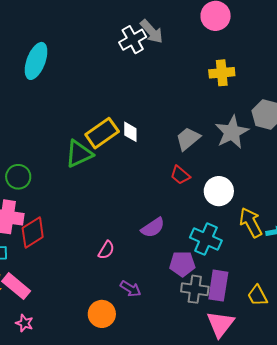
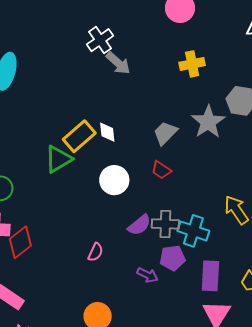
gray arrow: (152, 31) -> (118, 63), moved
white circle: (219, 191) -> (114, 180), moved
purple arrow: (130, 289) -> (147, 275), moved
gray cross: (195, 289) -> (165, 224), moved

